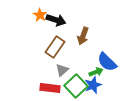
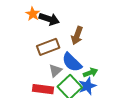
brown rectangle: (55, 47) -> (48, 47), turned 35
blue semicircle: (107, 62) -> (72, 62), moved

